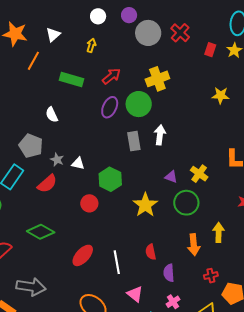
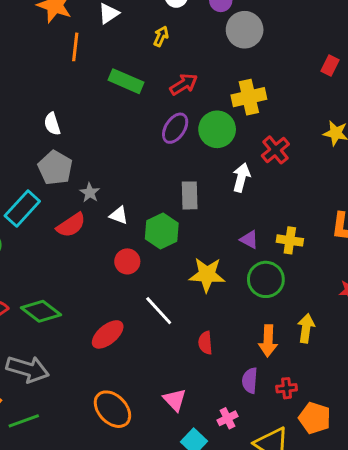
red cross: (180, 33) -> (275, 150), moved
orange line: (33, 61) -> (75, 47), turned -30
white semicircle: (52, 115) -> (52, 124), moved
gray rectangle: (134, 141) -> (190, 195), moved
white triangle: (78, 163) -> (119, 215), moved
yellow cross: (199, 174) -> (290, 240), turned -36
yellow star: (145, 205) -> (207, 275), turned 30
green diamond: (41, 232) -> (41, 311), moved
white line: (117, 262) -> (159, 311), moved, turned -40
purple semicircle: (169, 273) -> (250, 381), moved

